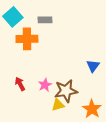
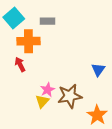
red arrow: (20, 84) -> (20, 64), moved
yellow triangle: (58, 105) -> (42, 101), moved, turned -32

